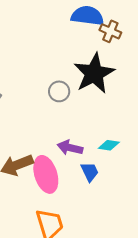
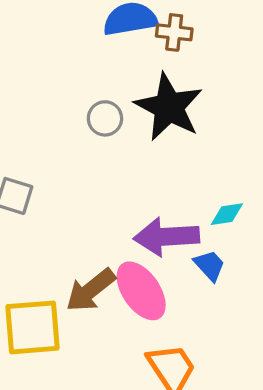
gray circle: (59, 91) -> (105, 118), moved
purple arrow: (70, 148) -> (167, 237), size x1.5

